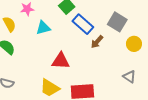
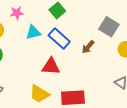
blue rectangle: (83, 24) -> (59, 38), moved

